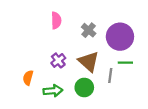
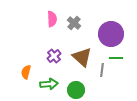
gray cross: (89, 30) -> (74, 23), moved
green circle: (84, 87) -> (76, 90), moved

